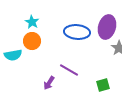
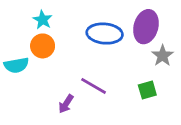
green square: (103, 85) -> (147, 90), moved

